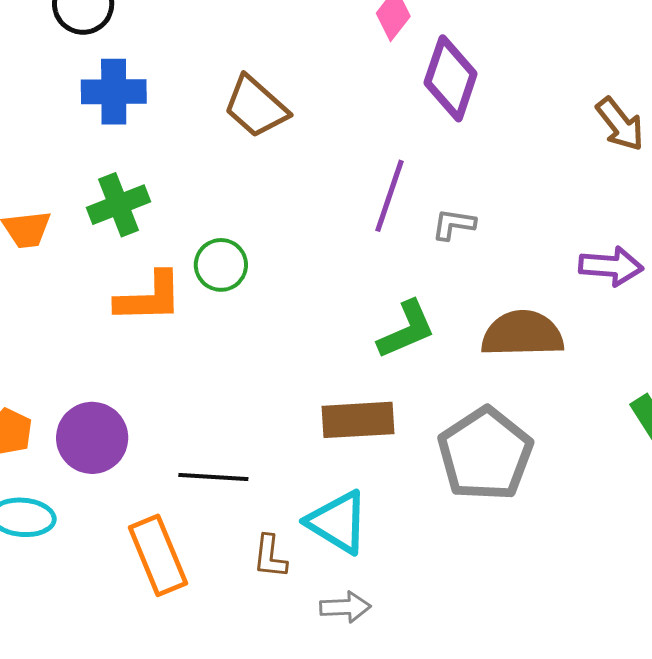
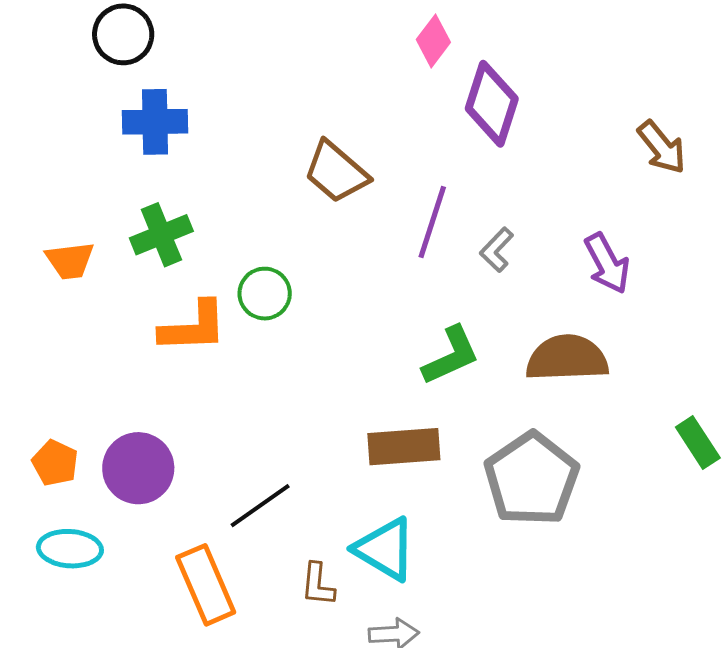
brown trapezoid: (256, 107) -> (336, 172), moved
gray L-shape: (454, 224) -> (497, 250), turned -54
purple arrow: (611, 266) -> (607, 263), moved, turned 58
black line: (213, 477) -> (260, 506), turned -38

